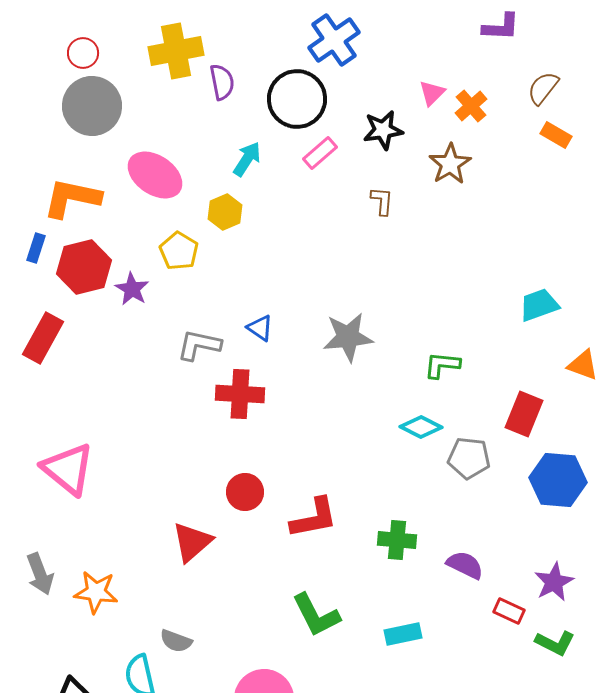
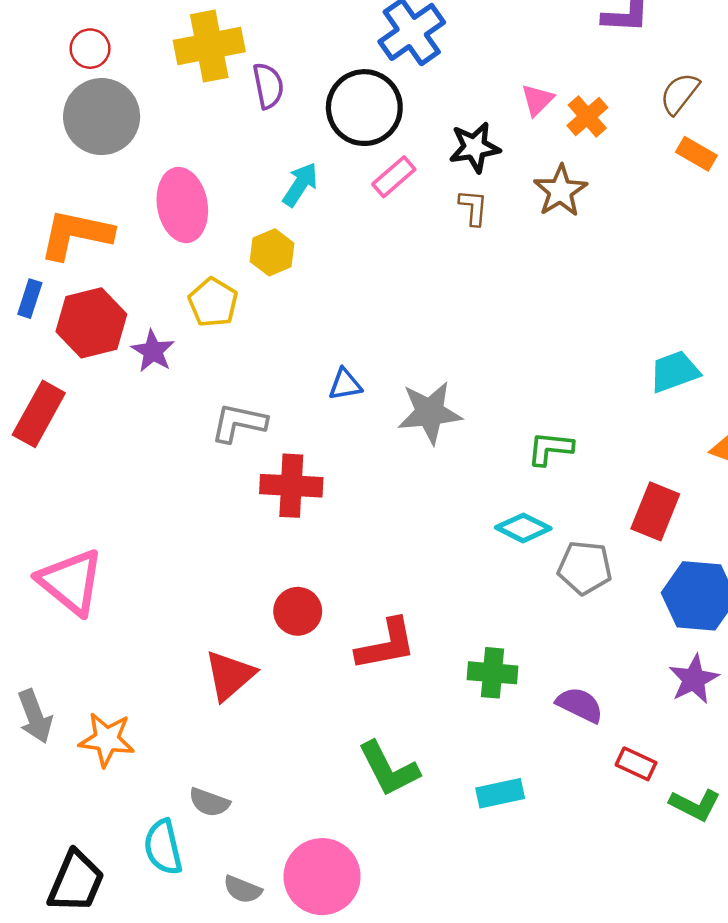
pink ellipse: (155, 175) -> (182, 205), turned 46
brown L-shape: (382, 201) -> (473, 208), moved
blue triangle: (260, 328) -> (345, 384), moved, turned -44
purple star: (554, 582) -> (694, 679), moved

